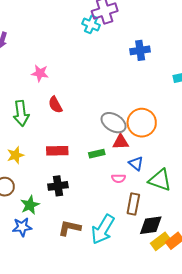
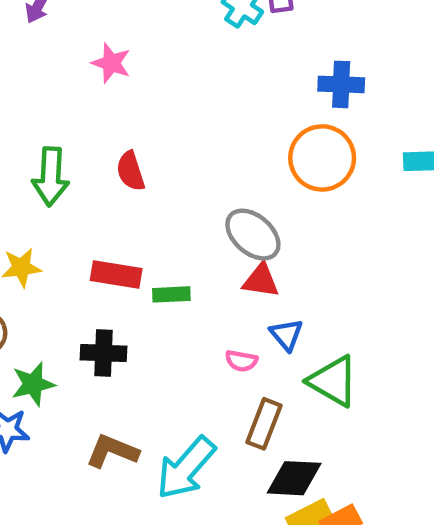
pink star: (40, 73) -> (111, 63), moved
orange circle: (142, 123) -> (322, 158), moved
green rectangle: (97, 154) -> (171, 294), moved

